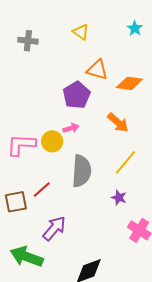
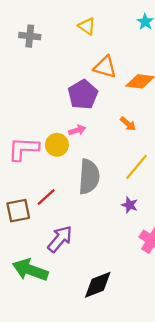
orange arrow: (118, 123) -> (128, 124), size x0.7

